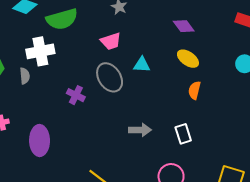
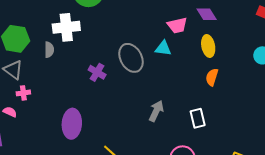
pink trapezoid: (111, 41) -> (177, 25), moved
yellow ellipse: (188, 59) -> (208, 46), turned 40
gray arrow: (140, 130) -> (156, 111), turned -70
purple ellipse: (40, 141) -> (72, 124), moved

